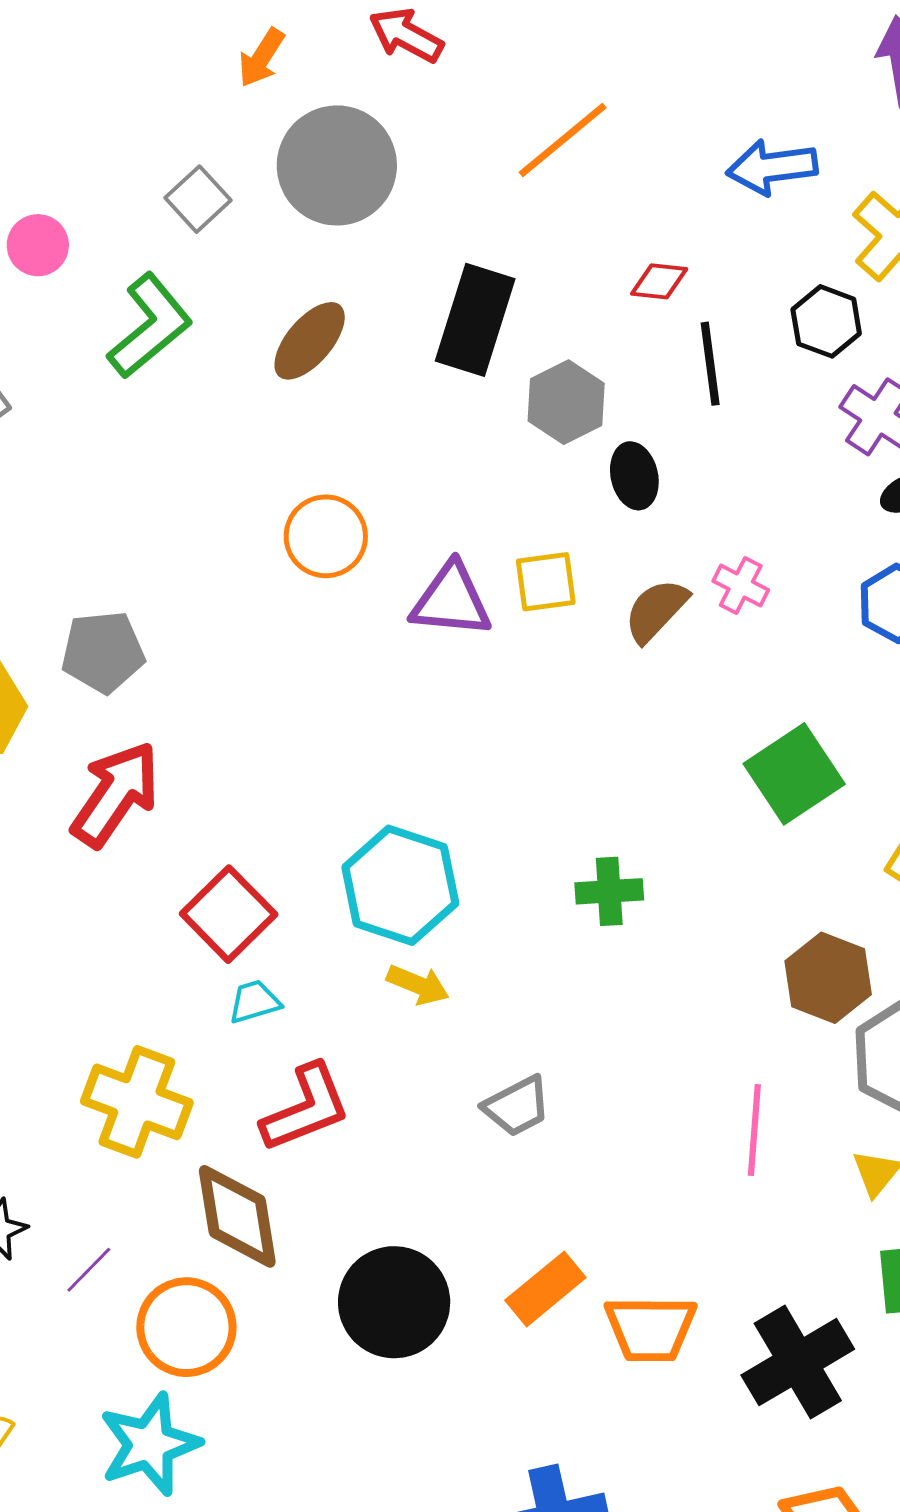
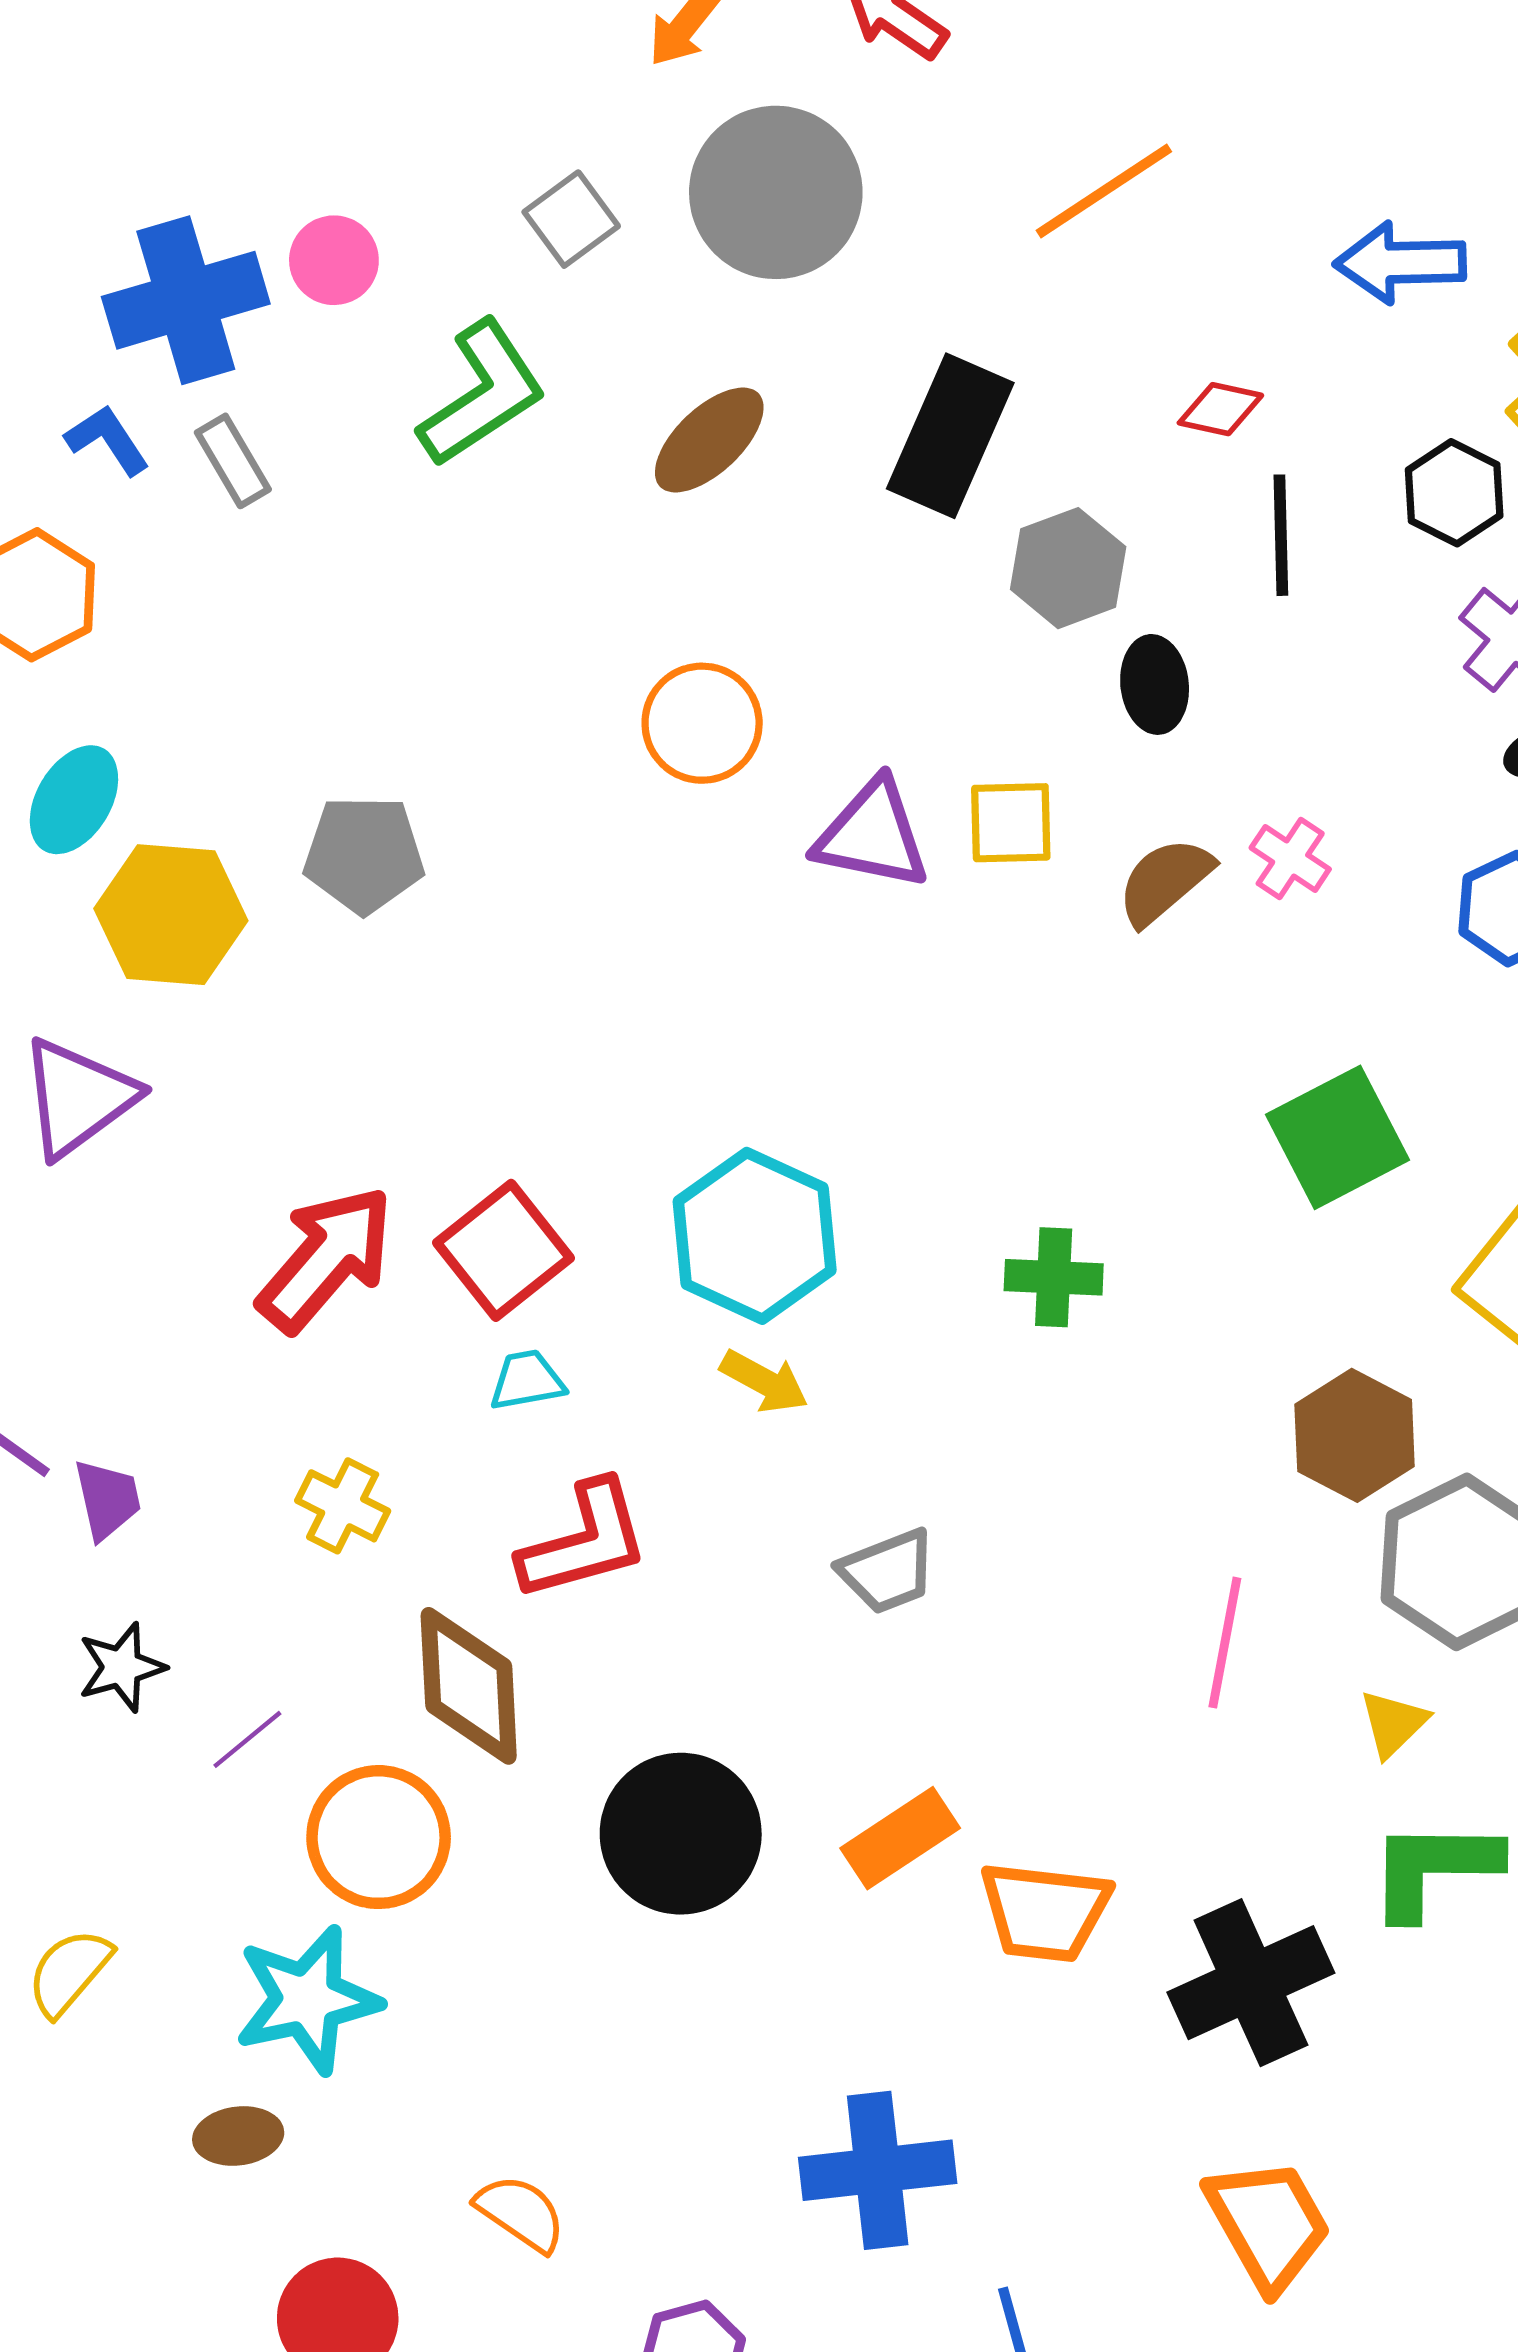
red arrow: (115, 794) -> (326, 1259), moved
yellow cross: (137, 1102) -> (343, 1506), size x0.6

